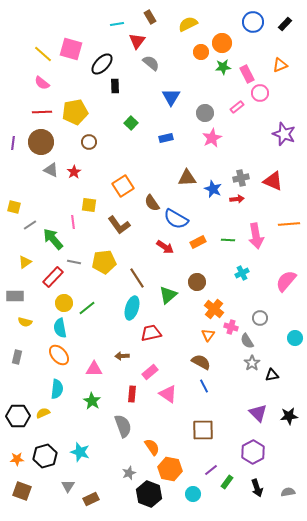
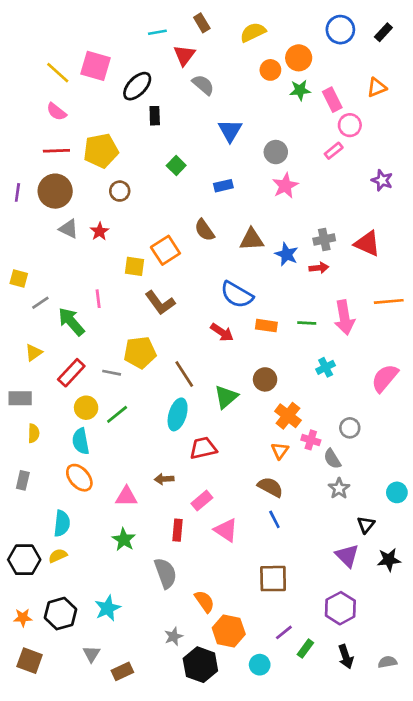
pink rectangle: (237, 107) -> (334, 151), moved
purple star: (284, 134) -> (382, 180), size x0.7
brown semicircle: (152, 203) -> (204, 230), moved
yellow square: (89, 205) -> (135, 266), moved
orange rectangle: (198, 242) -> (266, 326), turned 35
gray line: (74, 262) -> (112, 373), moved
yellow semicircle: (25, 322) -> (34, 433), turned -104
cyan circle: (295, 338) -> (397, 492), moved
black triangle: (272, 375) -> (366, 525), moved, turned -40
cyan semicircle: (57, 389) -> (62, 523), moved
cyan star: (80, 452) -> (108, 608), turned 30

